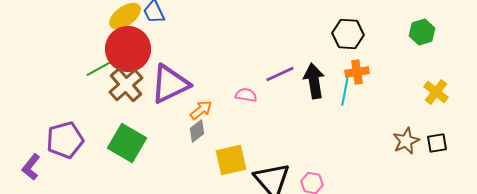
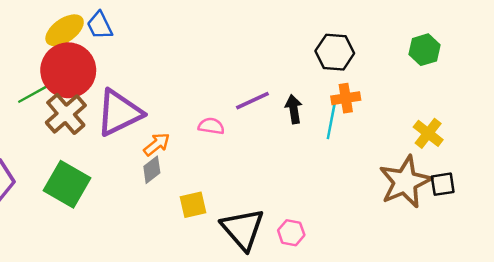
black arrow: (314, 81) -> (294, 109), size x0.7
yellow cross: (436, 92) -> (428, 133), moved
brown star: (406, 141) -> (405, 182), size x1.6
yellow square: (231, 160) -> (193, 205), size x0.7

